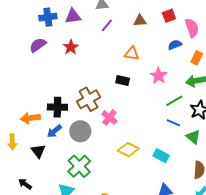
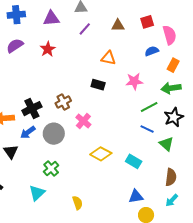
blue cross: (48, 17) -> (16, 15), moved
pink star: (159, 76) -> (134, 81), turned 30
brown cross: (88, 99) -> (63, 102), size x0.7
black cross: (57, 107) -> (32, 109), turned -30
green cross: (79, 166) -> (51, 169), size x0.7

